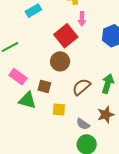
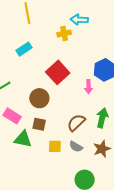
pink arrow: (82, 19) -> (89, 87), moved
brown circle: (60, 61) -> (39, 98), moved
gray semicircle: (83, 124) -> (76, 147), moved

